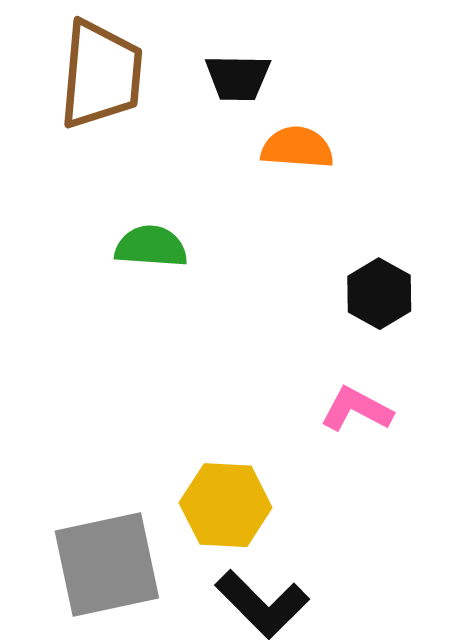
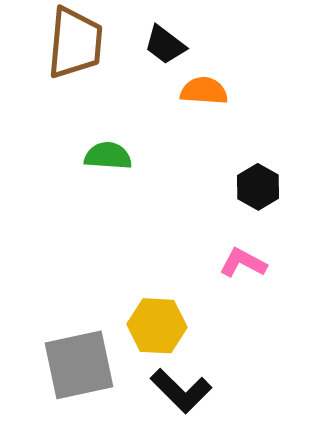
black trapezoid: (238, 78) -> (165, 45), turned 36

